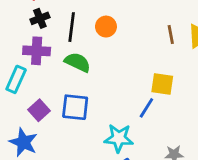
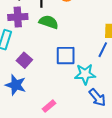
blue square: (75, 107) -> (66, 56), moved

